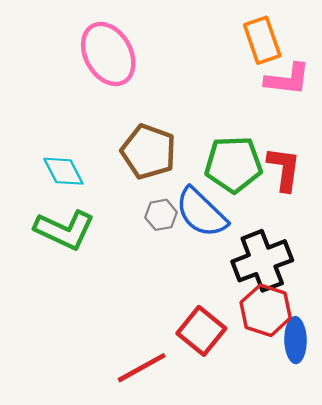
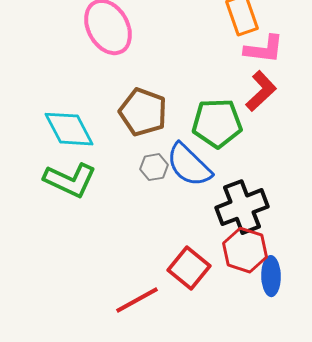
red L-shape: (284, 169) -> (261, 91), moved, turned 39
cyan diamond: (63, 171) -> (69, 129), size x1.4

